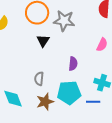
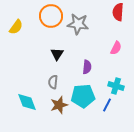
black triangle: (43, 41) -> (57, 54), moved
blue line: (93, 102) -> (107, 105), turned -64

